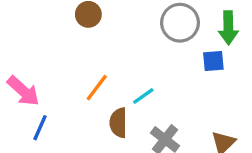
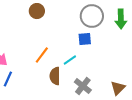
blue square: (213, 61) -> (85, 39), moved

